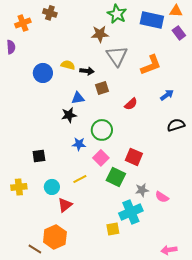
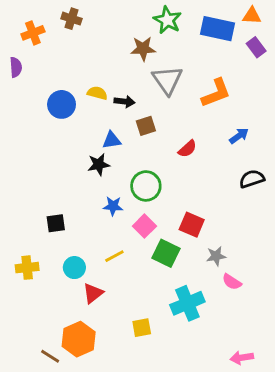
gray star: (142, 190) -> (216, 256), moved
yellow square: (113, 229) -> (142, 328), moved

